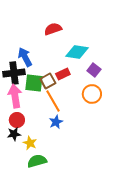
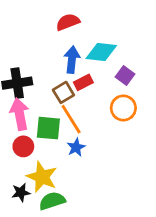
blue arrow: (25, 57) -> (72, 60), moved, turned 36
green square: (34, 83) -> (48, 128), moved
black star: (14, 134) -> (21, 192), moved
yellow star: (30, 143) -> (42, 177), size x1.6

